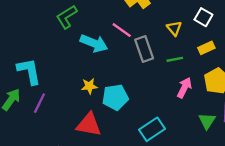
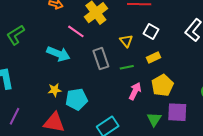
green L-shape: (67, 17) -> (16, 35), moved
pink line: (122, 30) -> (76, 31), moved
purple line: (39, 103) -> (15, 116), moved

